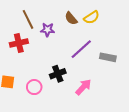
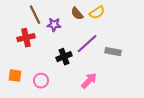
black cross: (58, 74) -> (64, 57), moved

